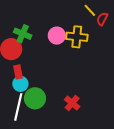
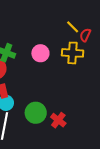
yellow cross: (77, 37) -> (73, 53), moved
green circle: (35, 98) -> (36, 113), moved

